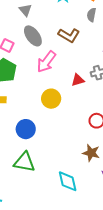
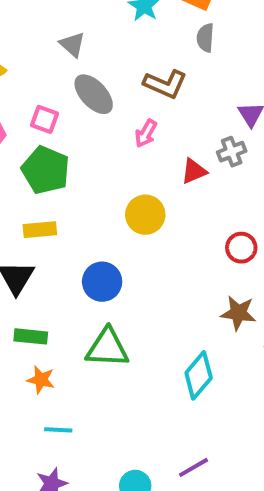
pink arrow: (46, 62) -> (146, 133), moved, size x0.6
cyan diamond: (68, 181) -> (199, 375), turned 60

